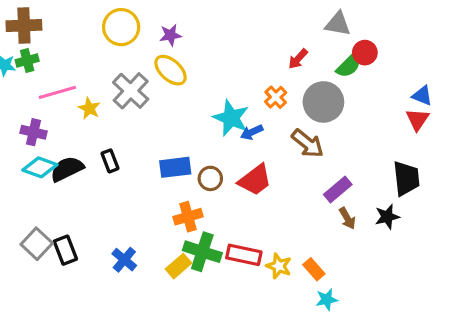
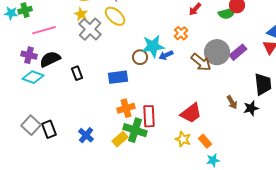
green semicircle: (349, 65) -> (227, 13), turned 30
gray circle: (323, 102) -> (217, 52), moved
yellow star: (89, 108) -> (81, 14), moved
cyan star: (231, 118) -> (153, 46), turned -30
black semicircle: (67, 169) -> (50, 59), moved
brown circle: (210, 178) -> (140, 57), moved
red trapezoid: (255, 180) -> (191, 113), moved
purple rectangle: (338, 190) -> (238, 52), moved
brown arrow: (347, 218) -> (232, 102), moved
red rectangle: (244, 255) -> (149, 116), moved, turned 75

